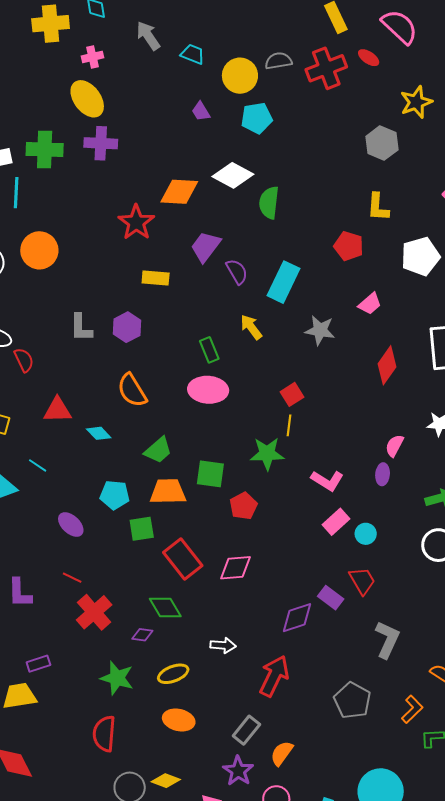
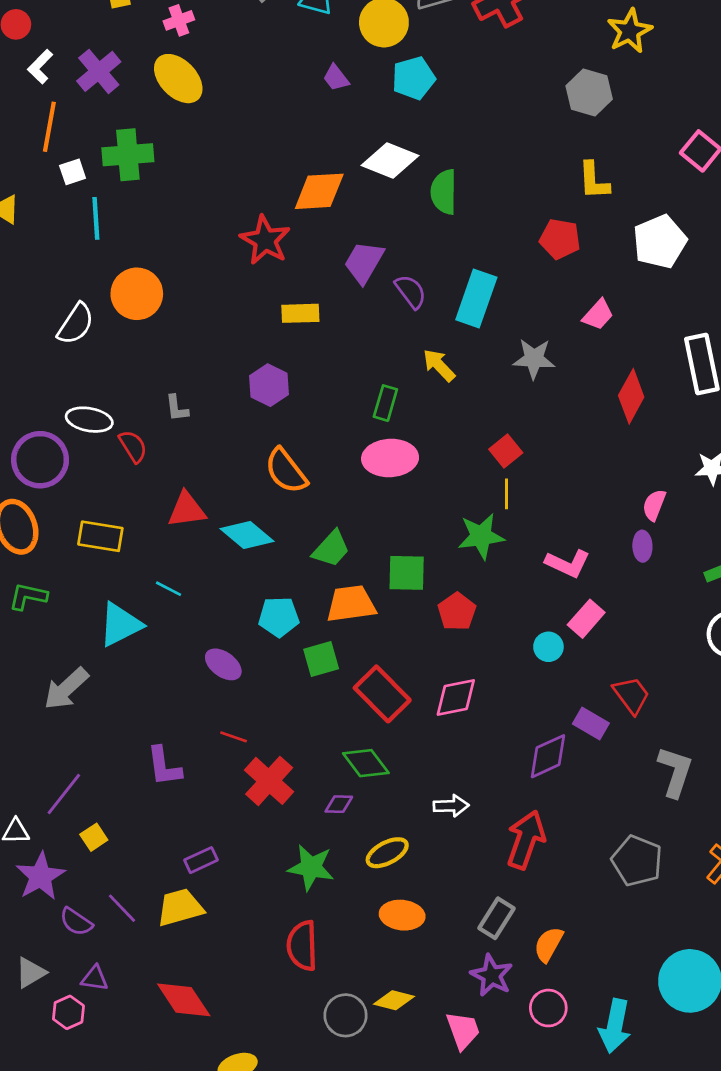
purple cross: (101, 143) -> (99, 71), moved, turned -36
gray L-shape: (81, 328) -> (177, 408), moved, size x0.7
green rectangle: (209, 350) -> (385, 403), turned 45
cyan diamond: (99, 433) -> (247, 535), size x1.5
cyan circle: (366, 534) -> (548, 647), moved

